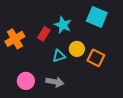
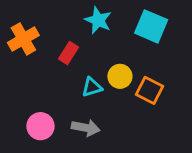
cyan star: (63, 25) -> (98, 20), moved
orange cross: (15, 39) -> (23, 39), moved

